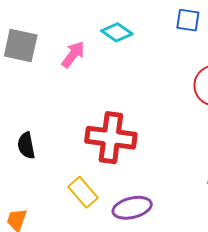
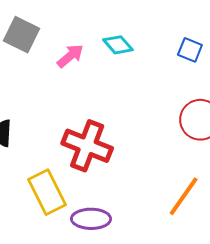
yellow rectangle: (83, 192) -> (47, 192), size x1.4

